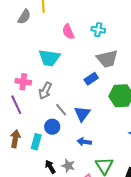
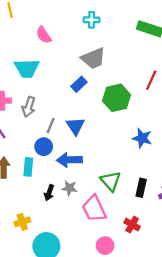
cyan cross: (98, 30) -> (92, 20), moved
gray line: (61, 110) -> (51, 125), turned 72
blue arrow: (84, 142) -> (69, 160), moved, size x1.5
black arrow: (50, 167) -> (49, 193), turned -120

